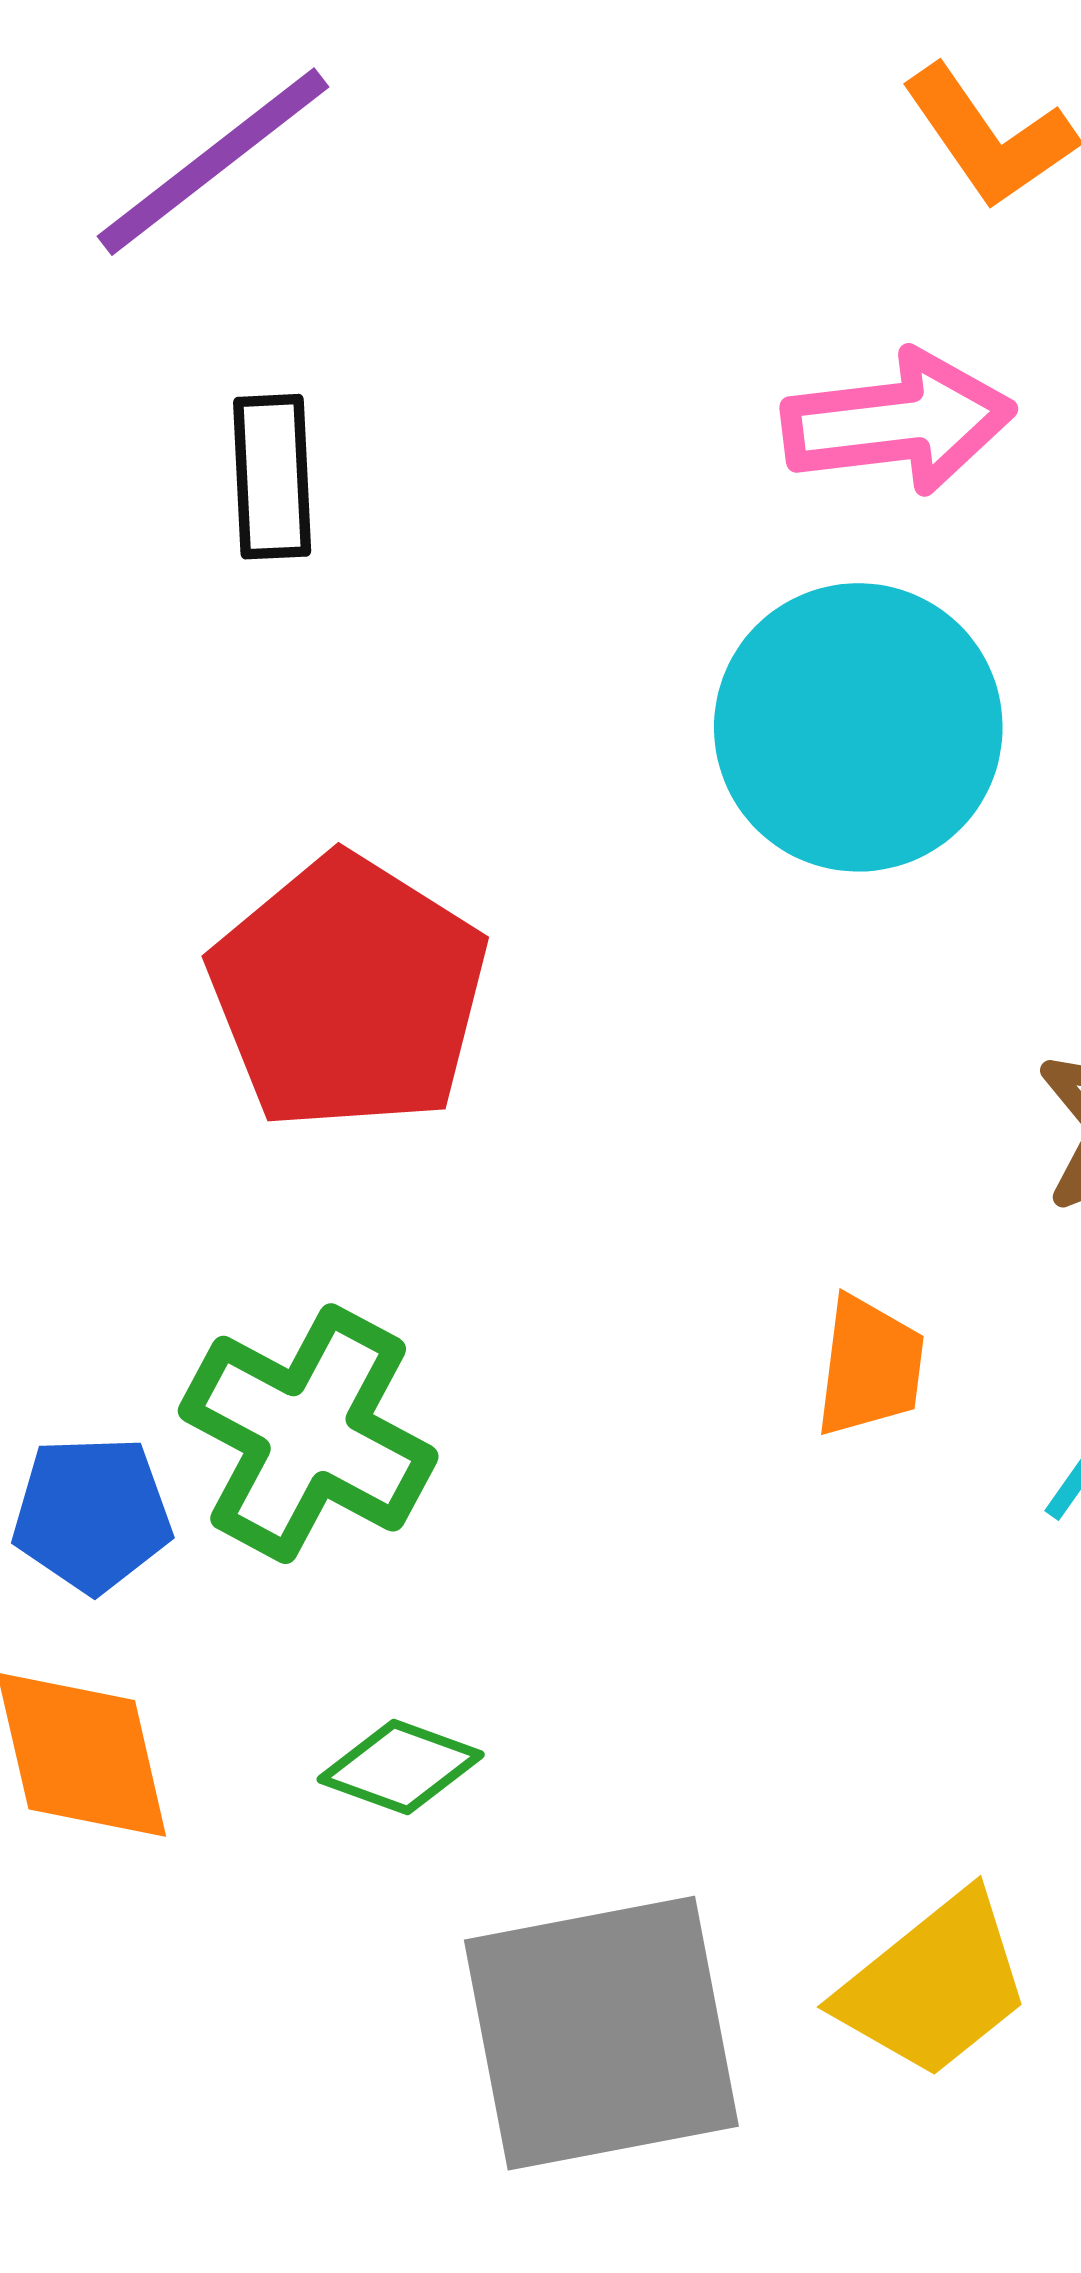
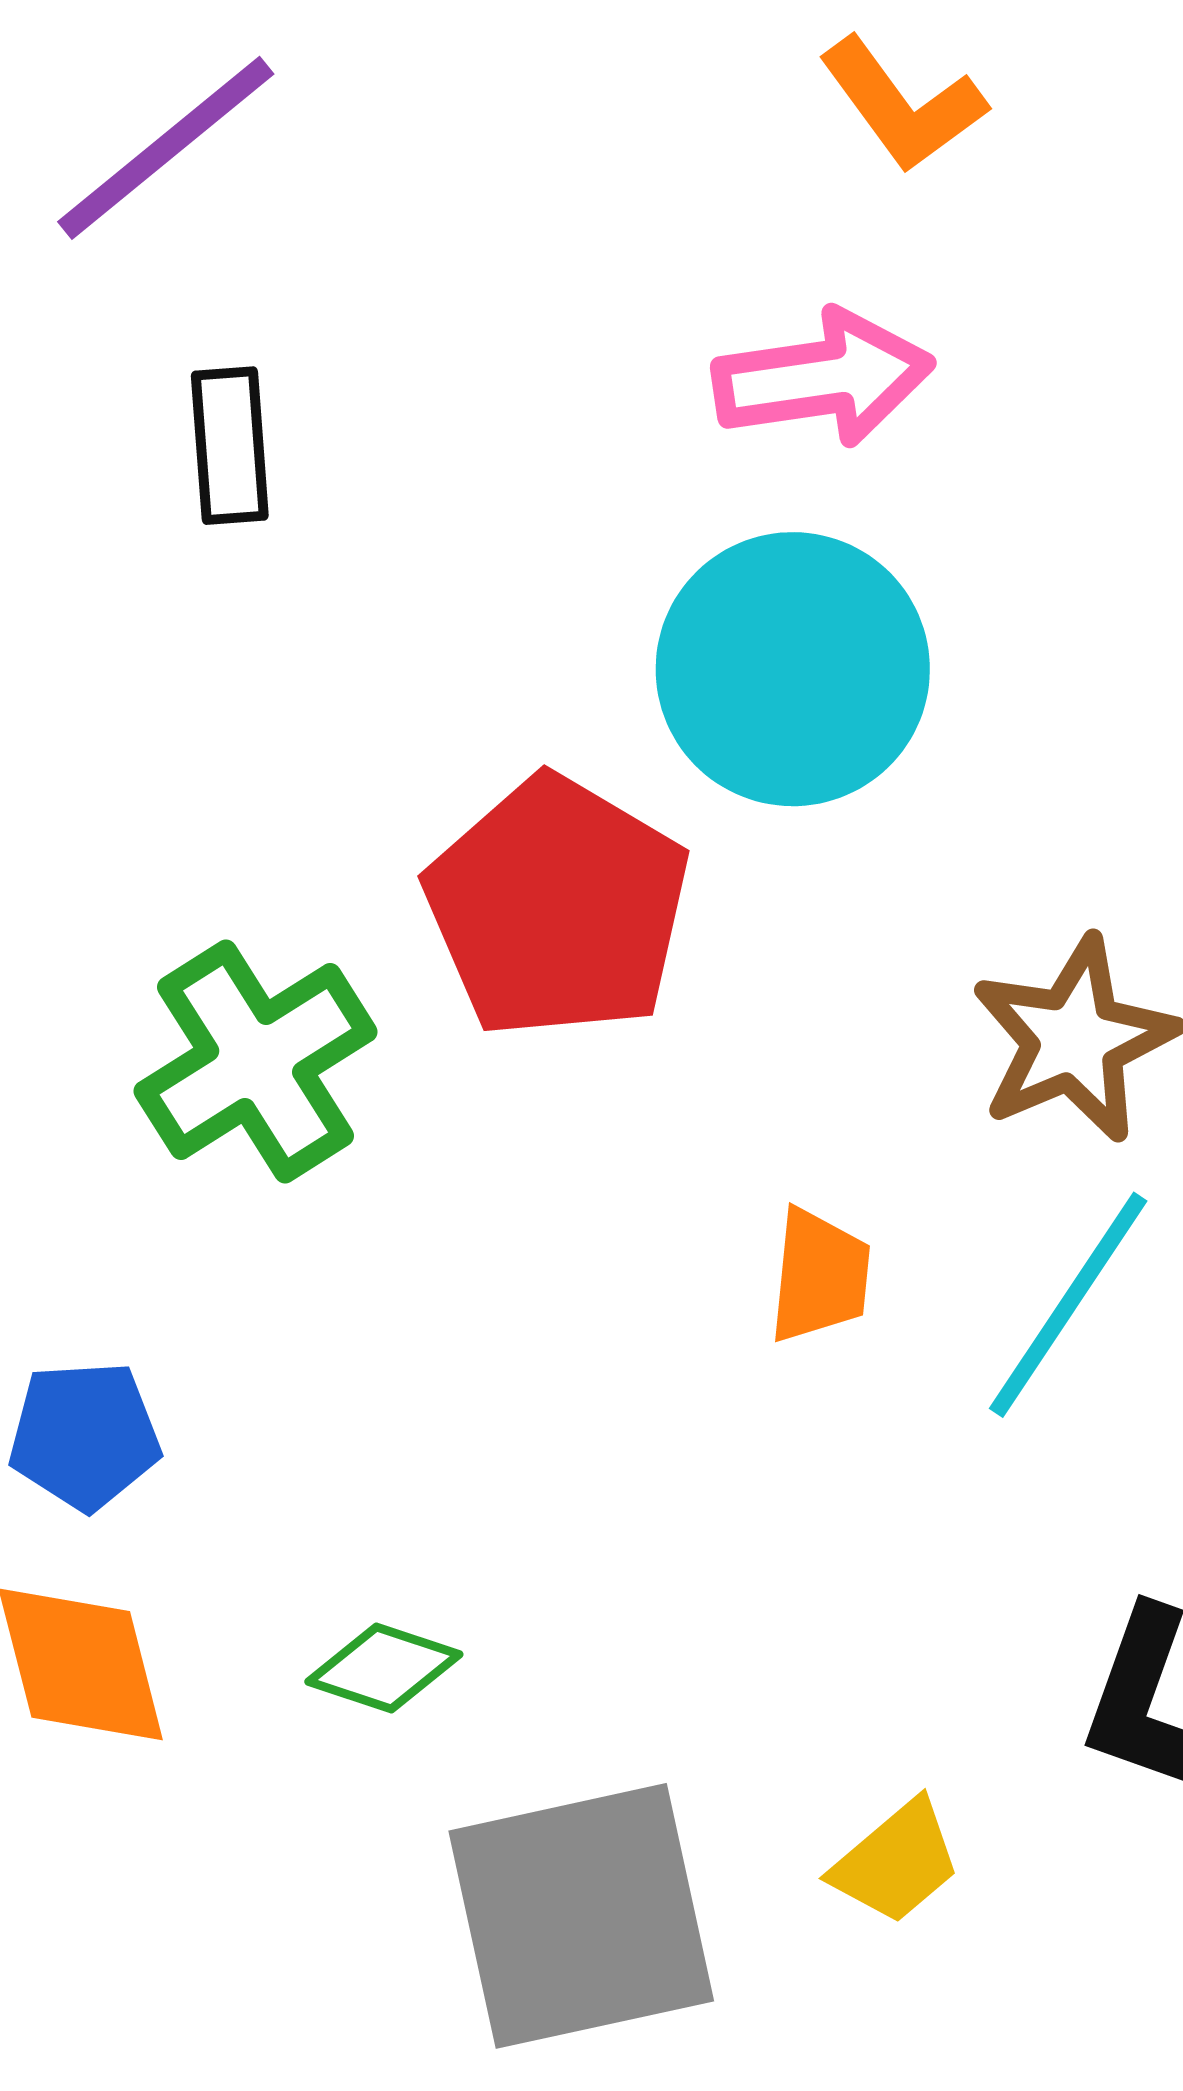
red pentagon: (348, 993) -> (557, 907), moved
green cross: (308, 1434) -> (256, 1061), moved, turned 31
yellow trapezoid: (934, 1985) -> (896, 1862), size x0.7

